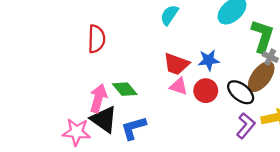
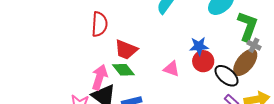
red trapezoid: (176, 64) -> (126, 50), moved
red circle: (206, 91) -> (203, 61), moved

